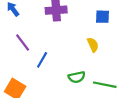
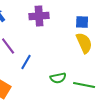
yellow semicircle: (93, 45) -> (84, 43), moved, size x1.5

